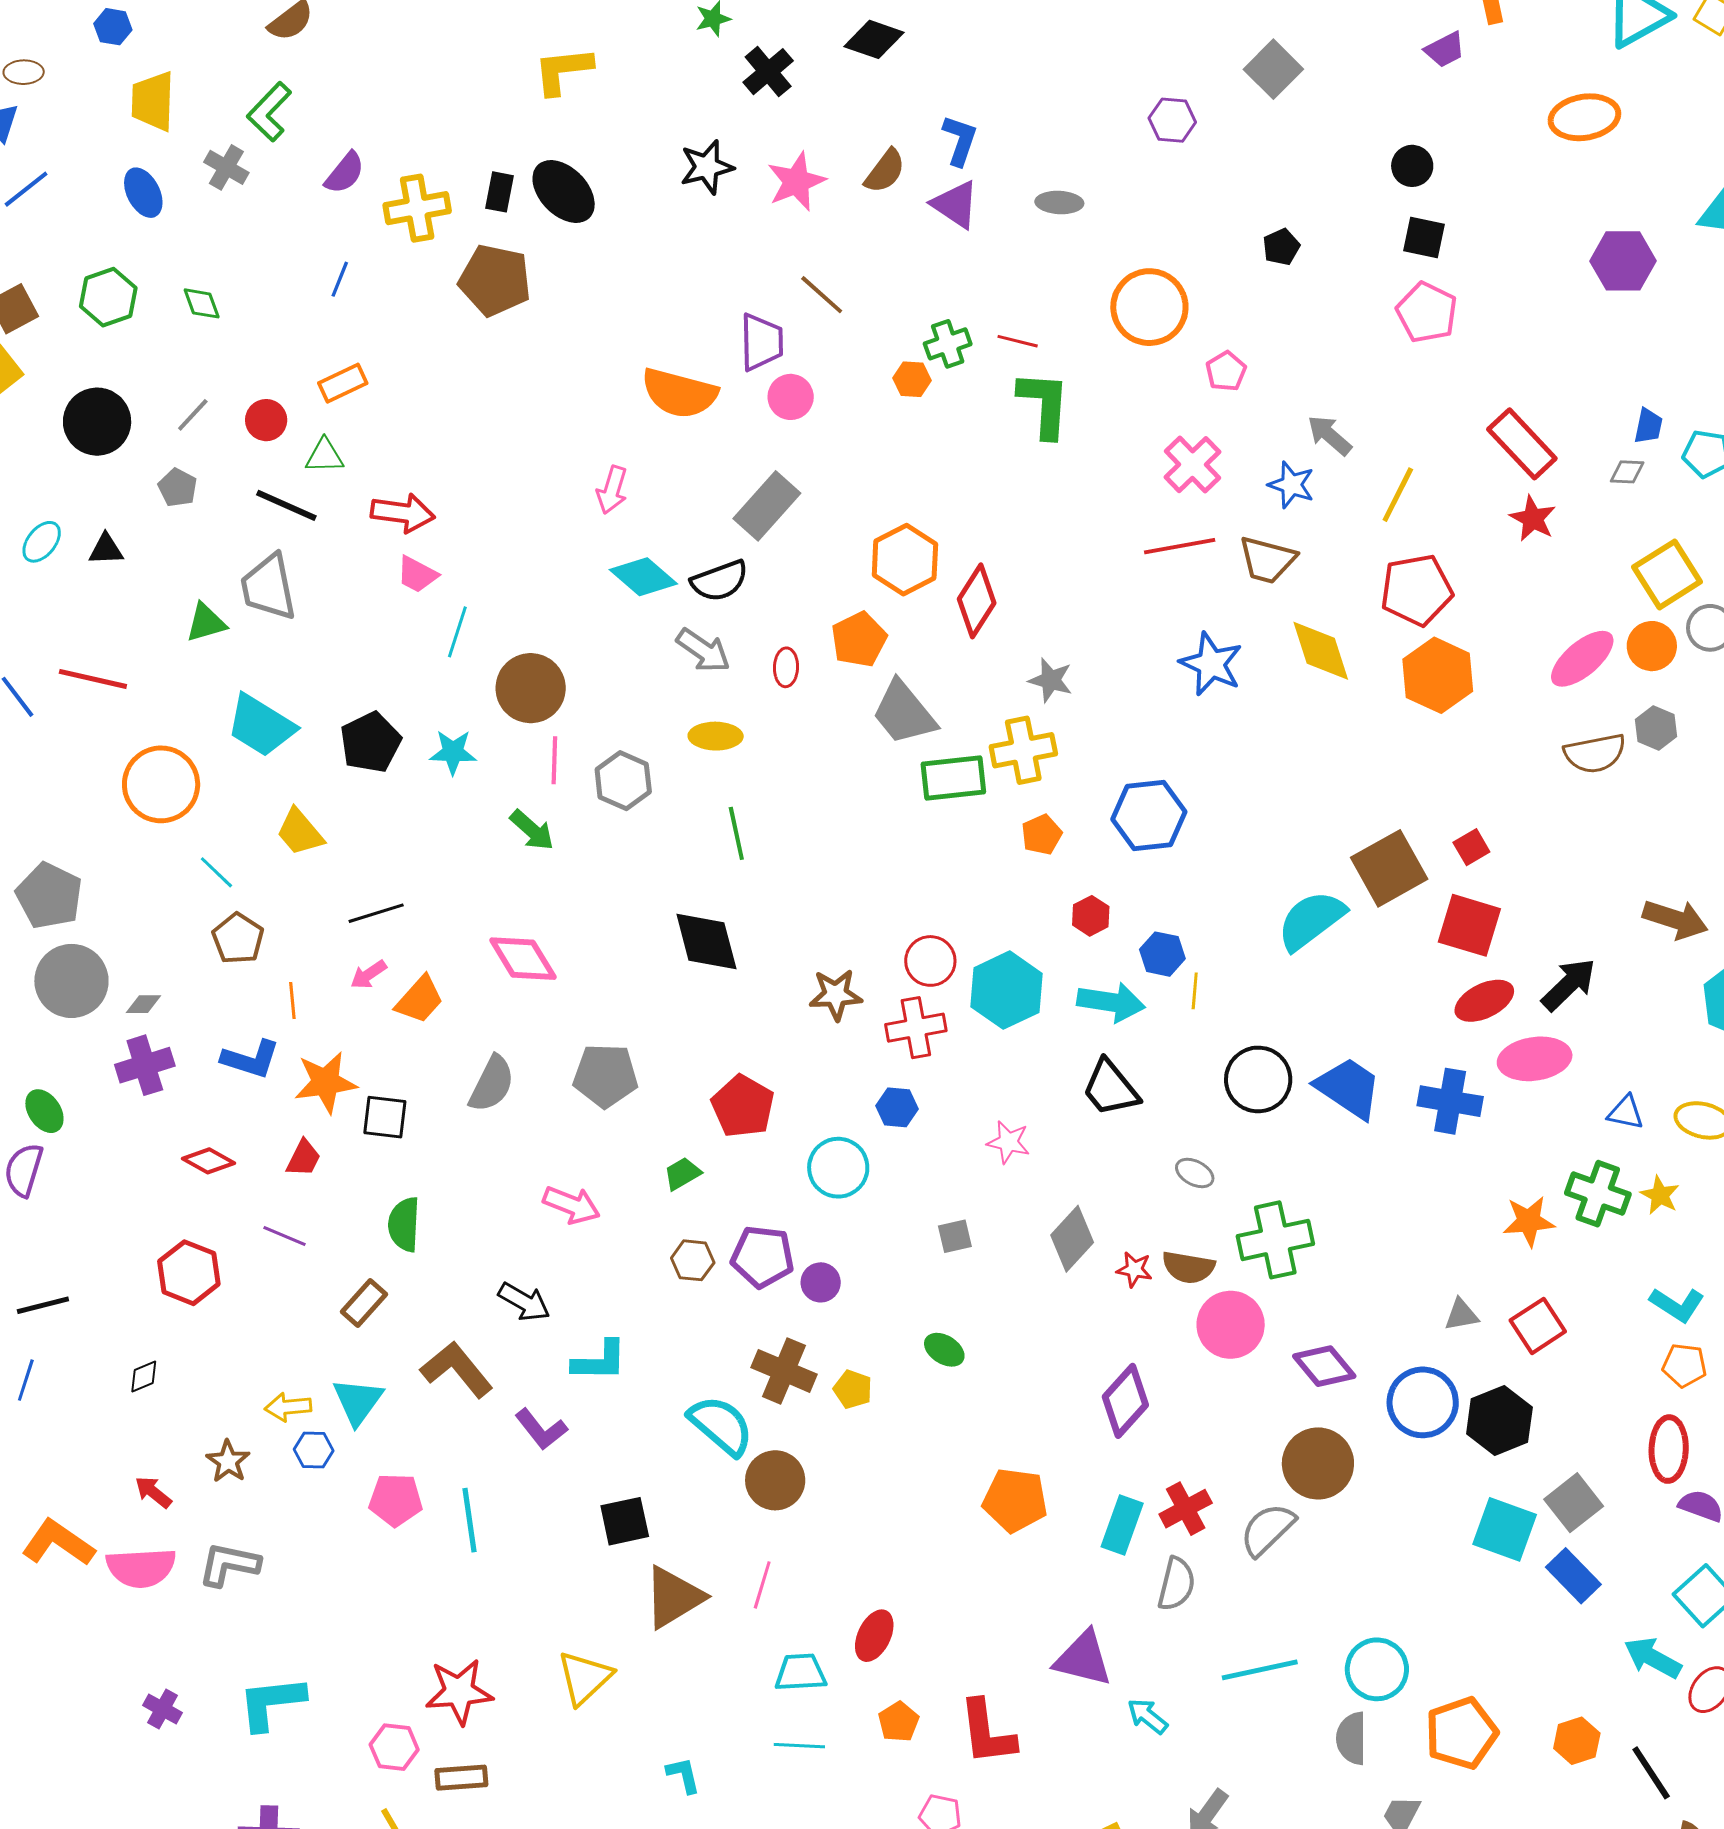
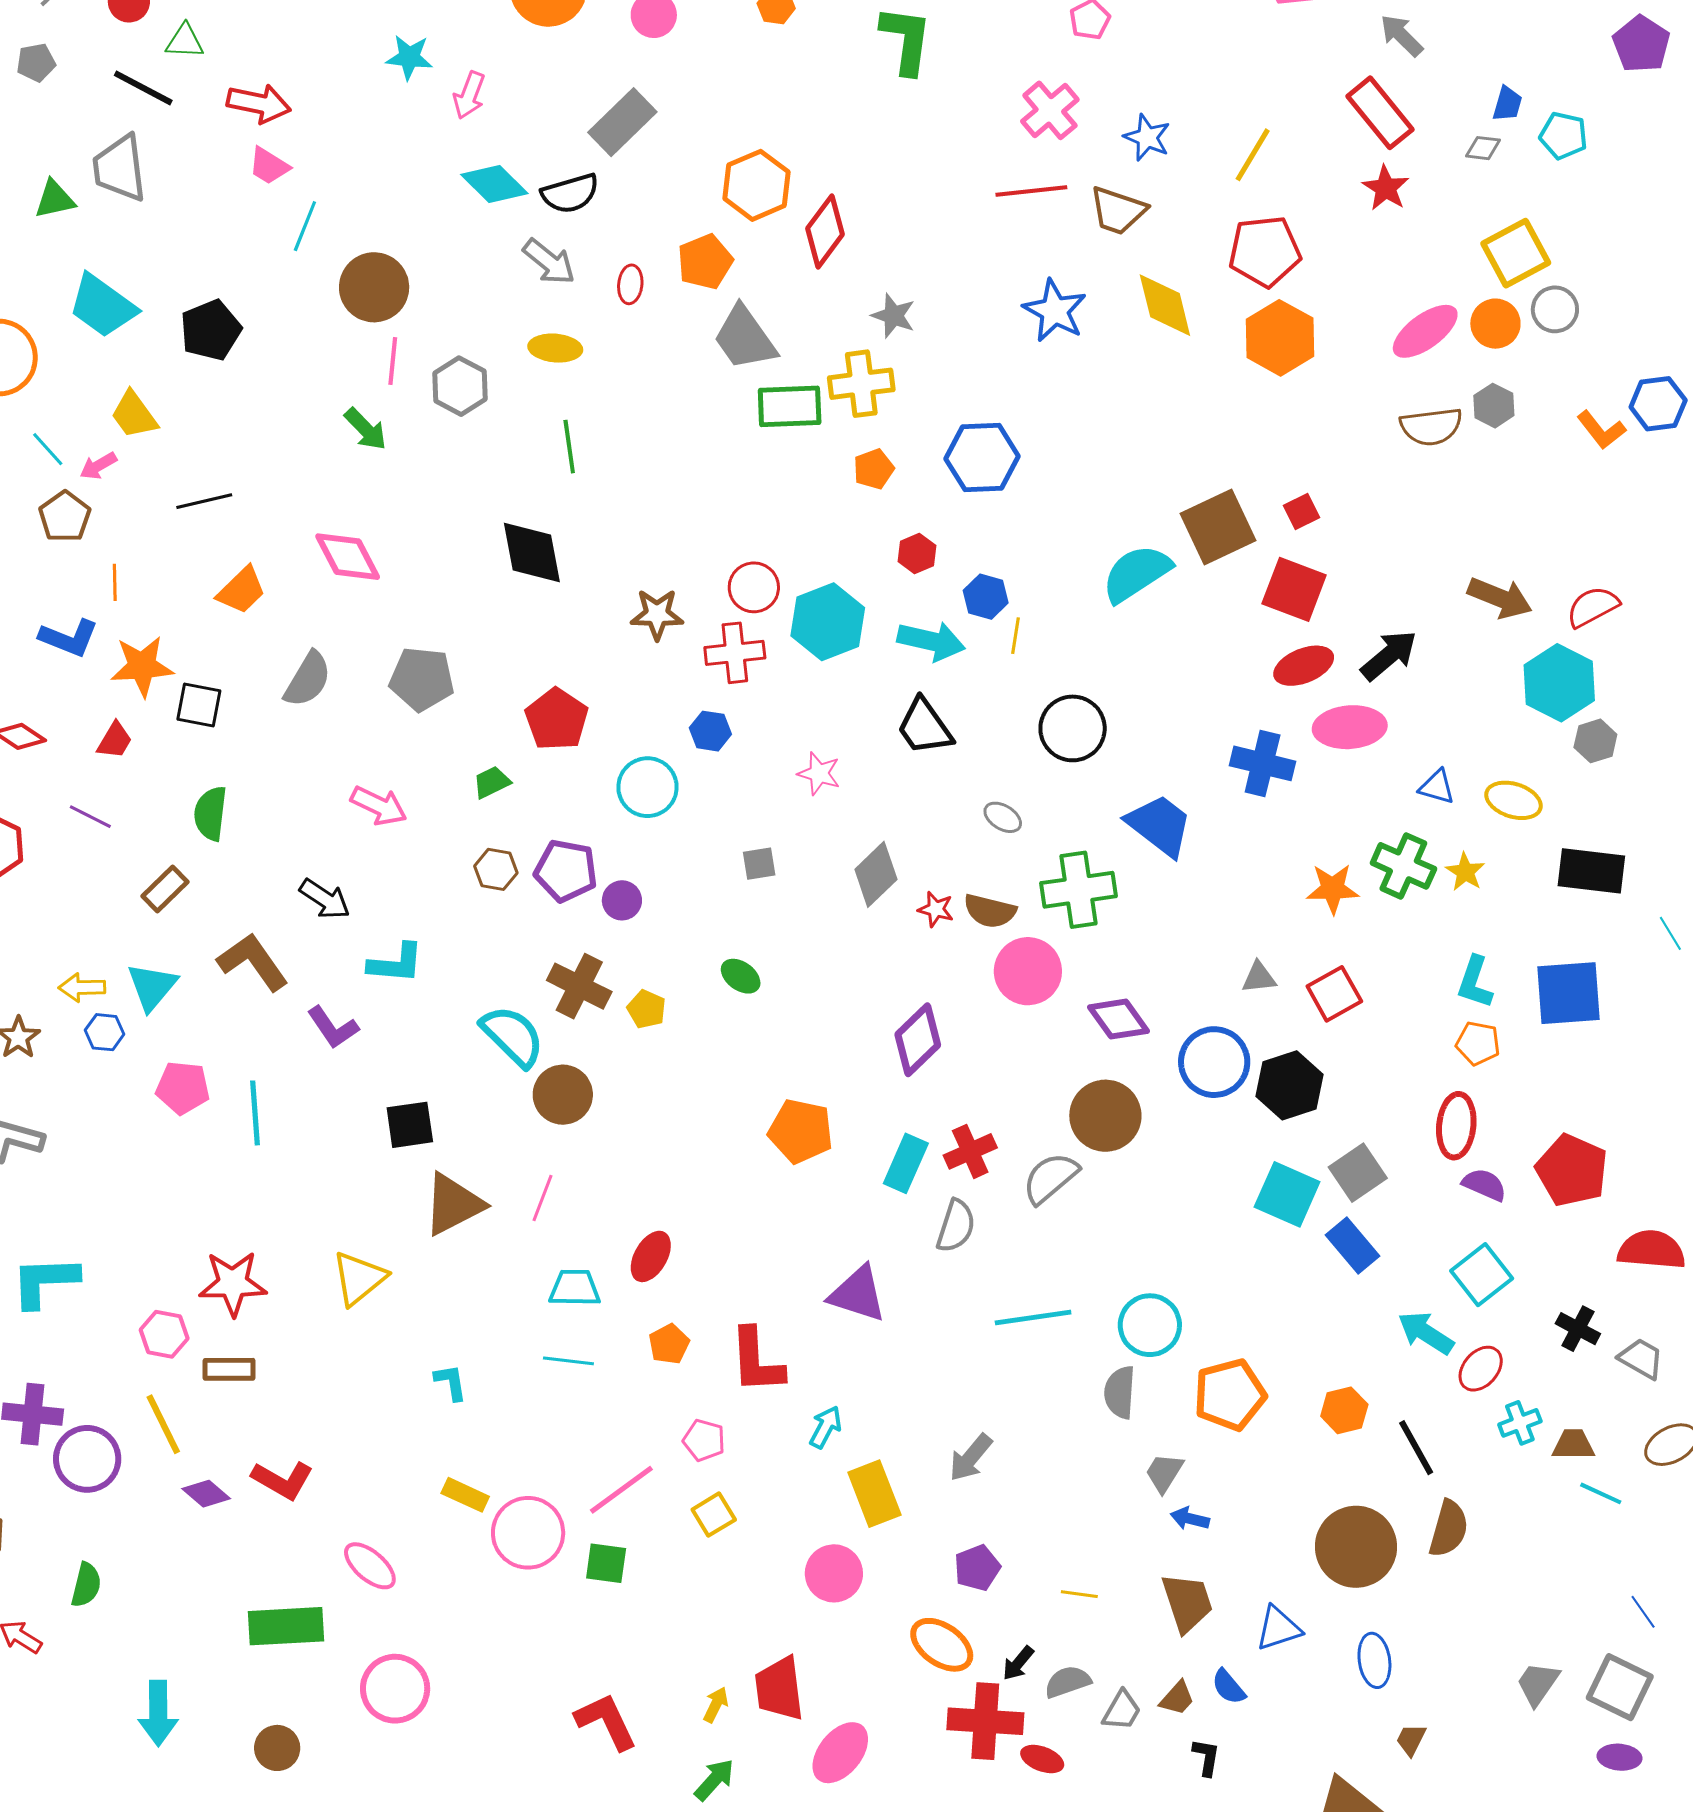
gray arrow: (1329, 435) -> (1401, 35), moved
gray pentagon: (178, 488) -> (36, 63), turned 30
cyan star: (453, 752) -> (409, 57), moved
pink arrow: (368, 975) -> (98, 466), moved
blue trapezoid: (1349, 1088) -> (1160, 825), moved
cyan L-shape: (1677, 1305) -> (1475, 982), turned 72
cyan arrow: (1148, 1716) -> (825, 1427), moved, turned 75

